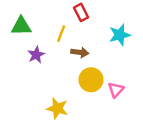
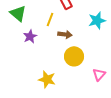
green triangle: (21, 26) -> (18, 13), turned 42
pink triangle: (116, 90) -> (99, 74), moved

